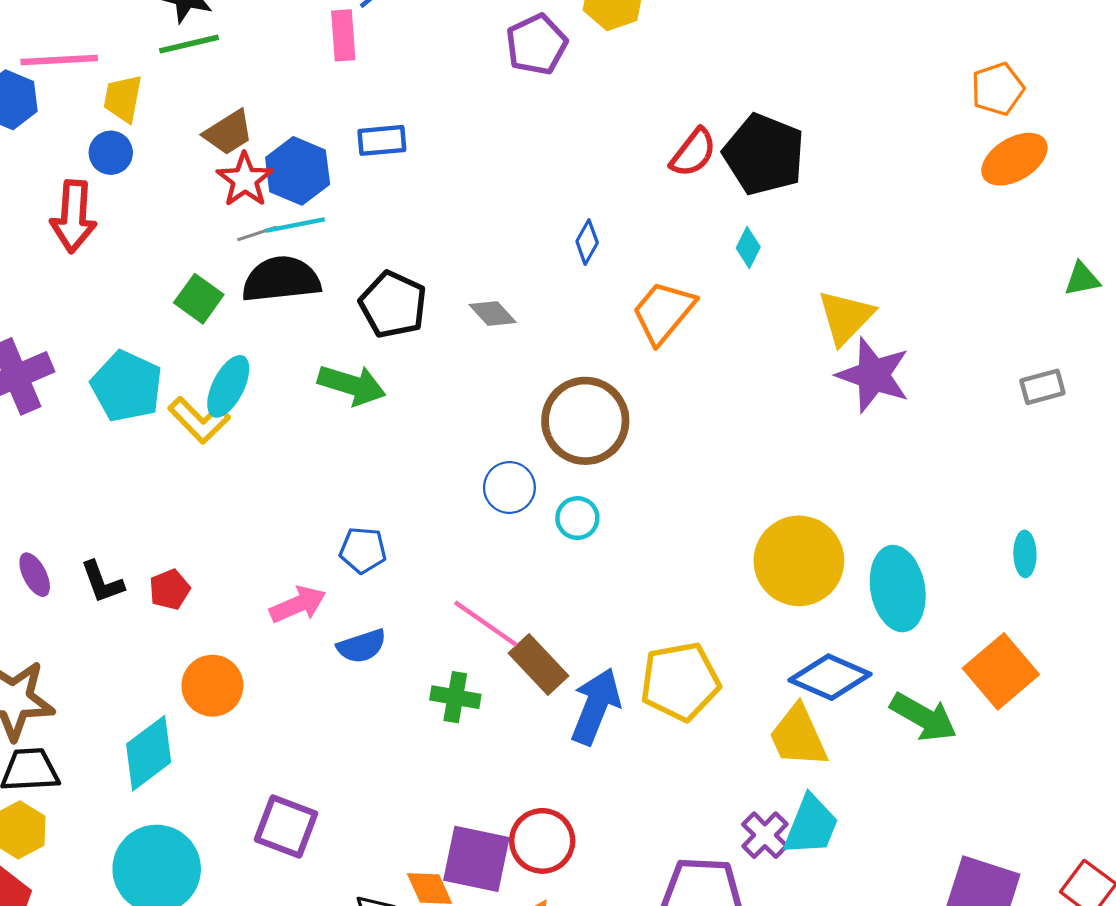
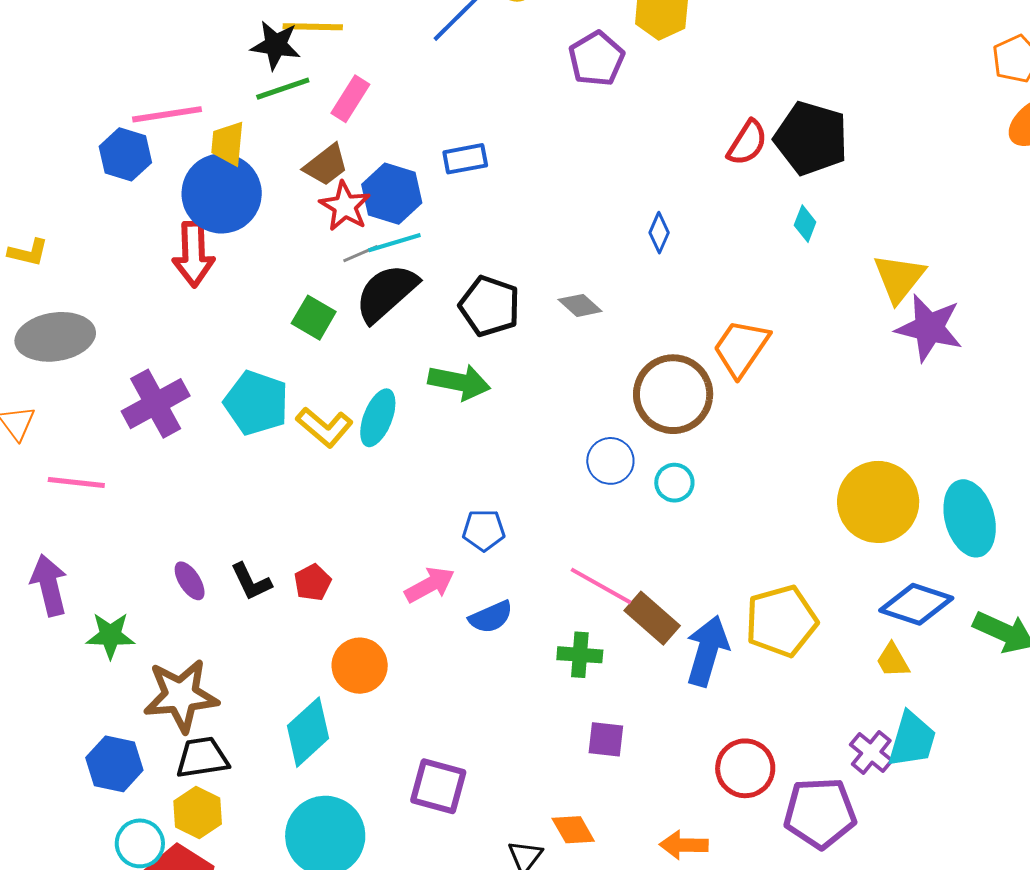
pink rectangle: (343, 35) -> (350, 99), moved, turned 42
blue circle: (111, 153) -> (222, 193), size x2.0
black semicircle: (281, 279) -> (386, 293), turned -30
orange trapezoid: (664, 312) -> (741, 348), moved
cyan ellipse: (228, 386) -> (378, 418), moved
yellow trapezoid: (798, 736) -> (893, 660), size x0.6
red circle: (542, 841) -> (745, 768), moved
purple square: (476, 859) -> (606, 739), moved, size x0.6

